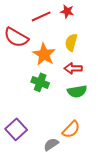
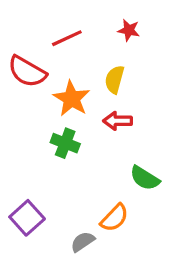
red star: (67, 11) -> (129, 30), moved
green semicircle: (77, 91) -> (145, 178), moved, turned 42

